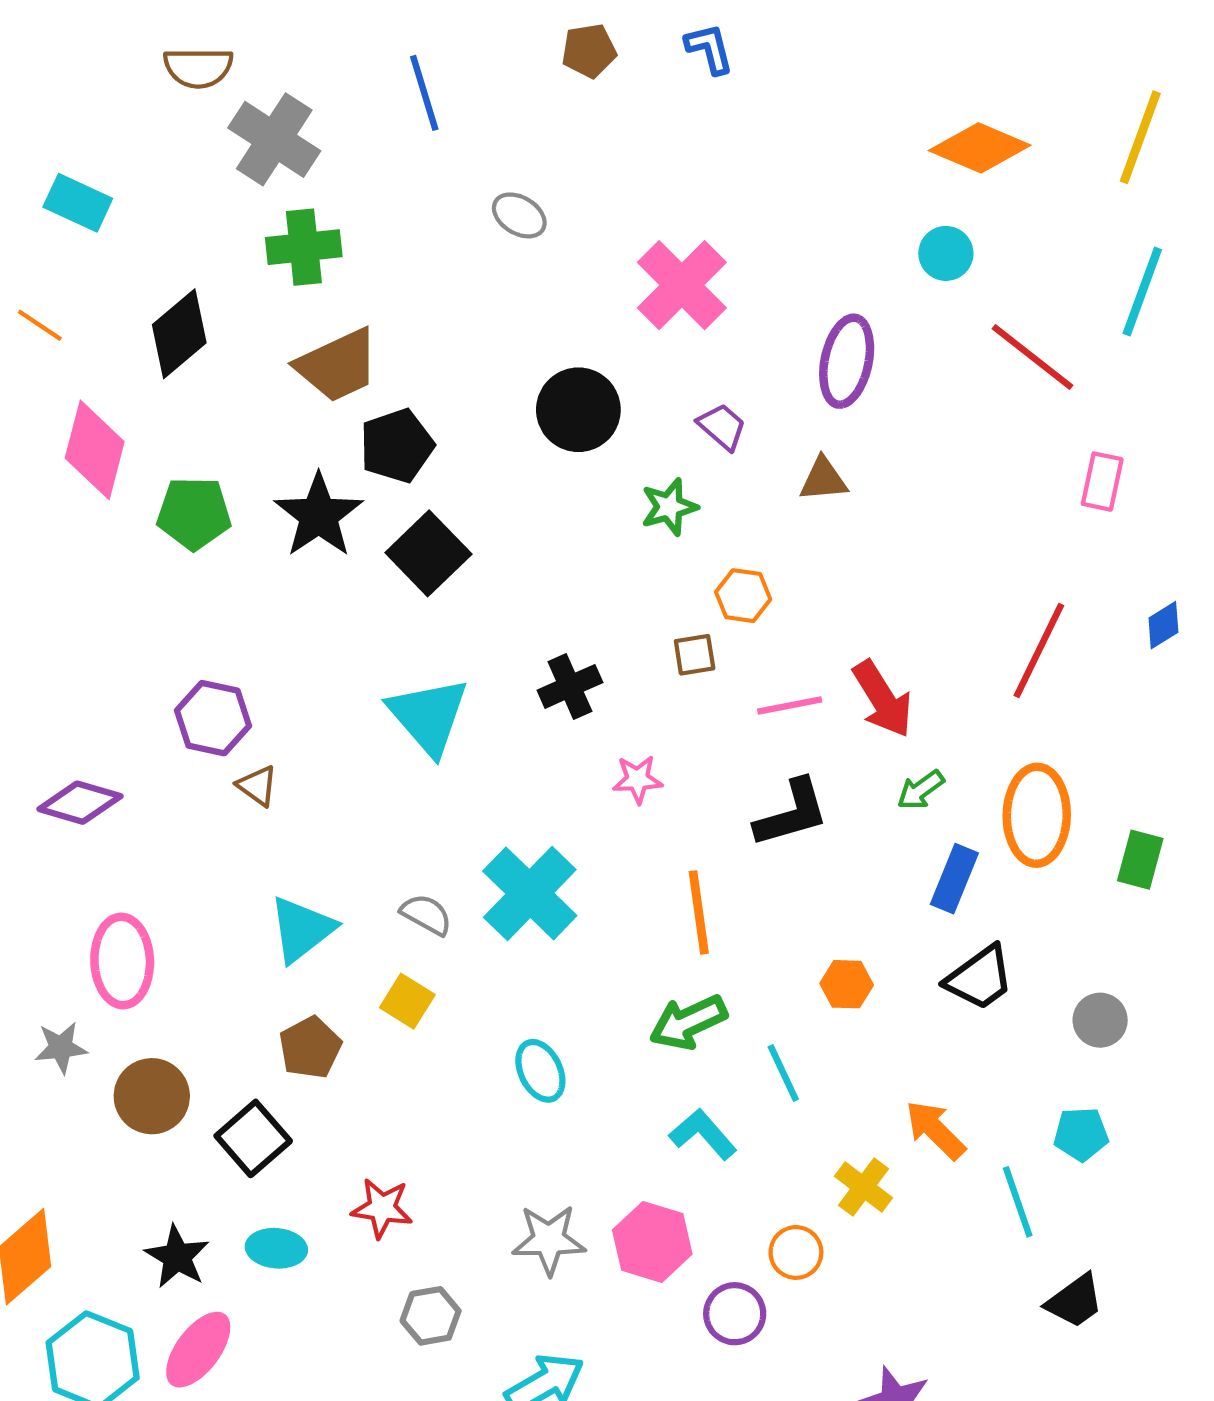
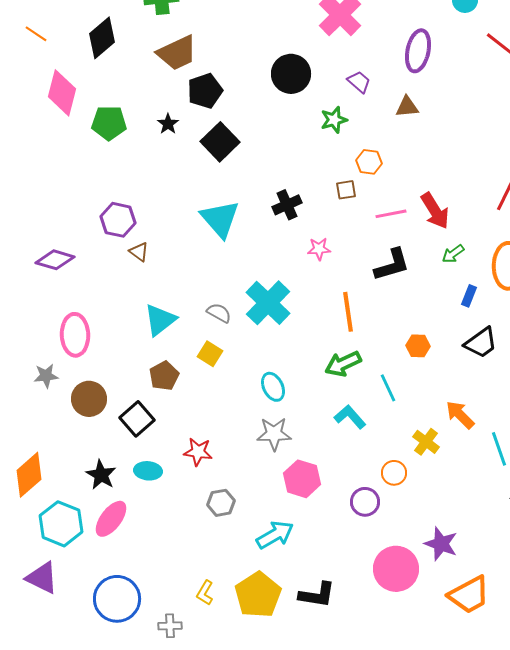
black star: (319, 515) -> (168, 124), size x0.5
blue rectangle: (954, 879) -> (469, 296), size x0.7
gray star: (549, 1240) -> (274, 434), moved
pink hexagon: (652, 1242) -> (302, 479), moved

